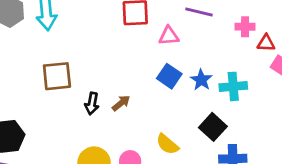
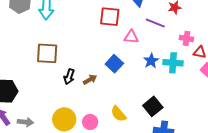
blue square: (169, 76) -> (114, 64), moved
blue star: (201, 80) -> (151, 61), moved
cyan cross: (233, 86) -> (173, 63), moved

